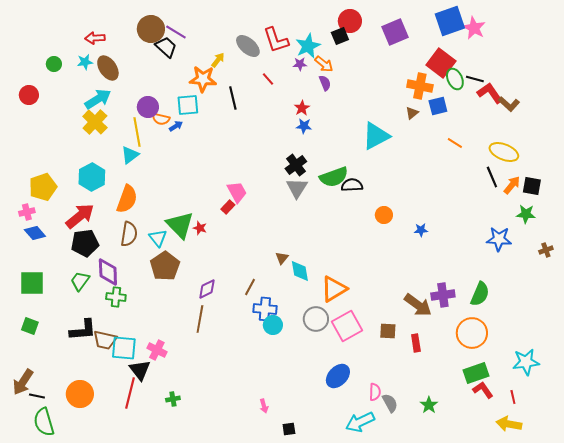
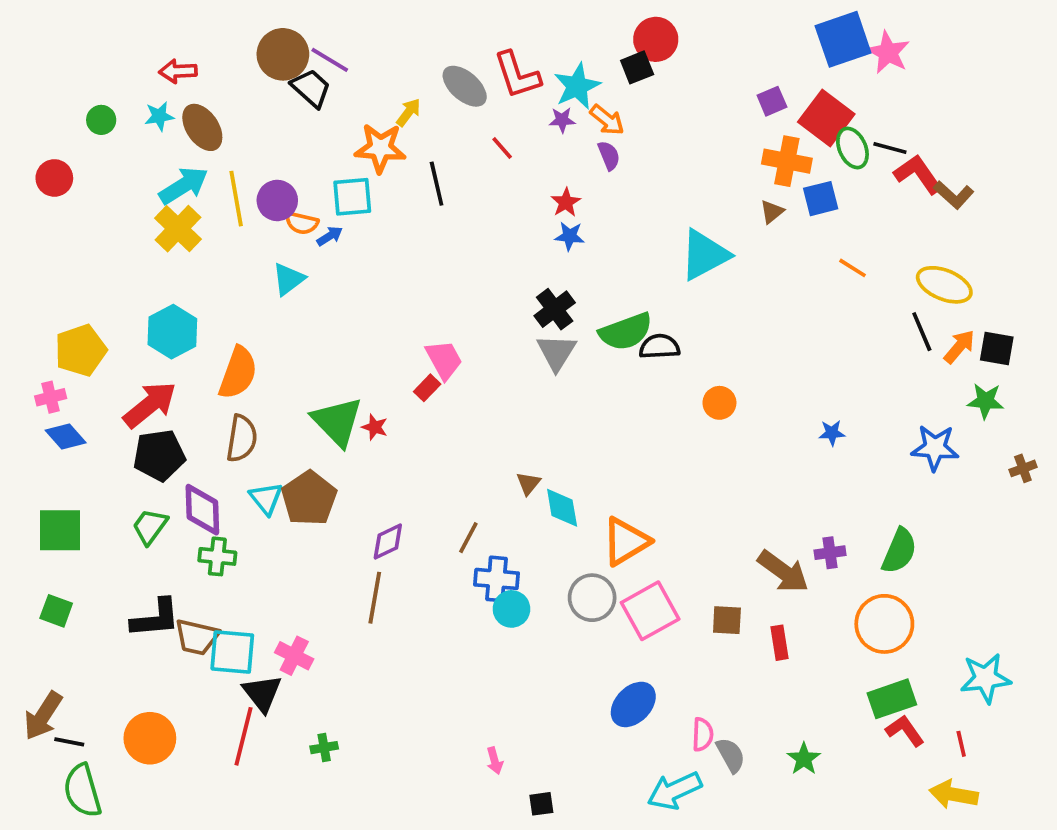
purple square: (395, 32) -> (772, 101), moved, size x0.6
yellow line: (137, 132) -> (236, 199), moved
cyan triangle: (130, 155) -> (289, 279), moved
blue star: (421, 230) -> (832, 433), moved
cyan triangle: (158, 238) -> (266, 498), moved
purple cross: (443, 295) -> (830, 553), size x0.7

